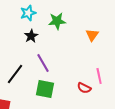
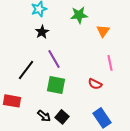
green star: (57, 21) -> (79, 15), moved
pink line: (99, 76) -> (110, 63), moved

